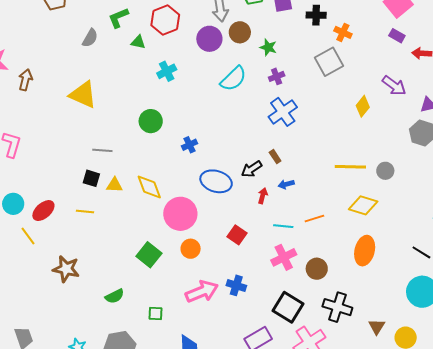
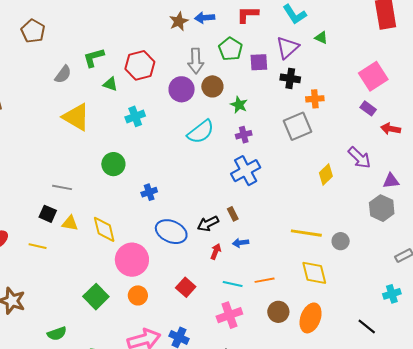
orange cross: (343, 32) -> (315, 99), turned -36
yellow triangle: (83, 95) -> (76, 117), moved
yellow diamond: (363, 205) -> (314, 273), turned 52
brown circle: (317, 269) -> (278, 312), moved

